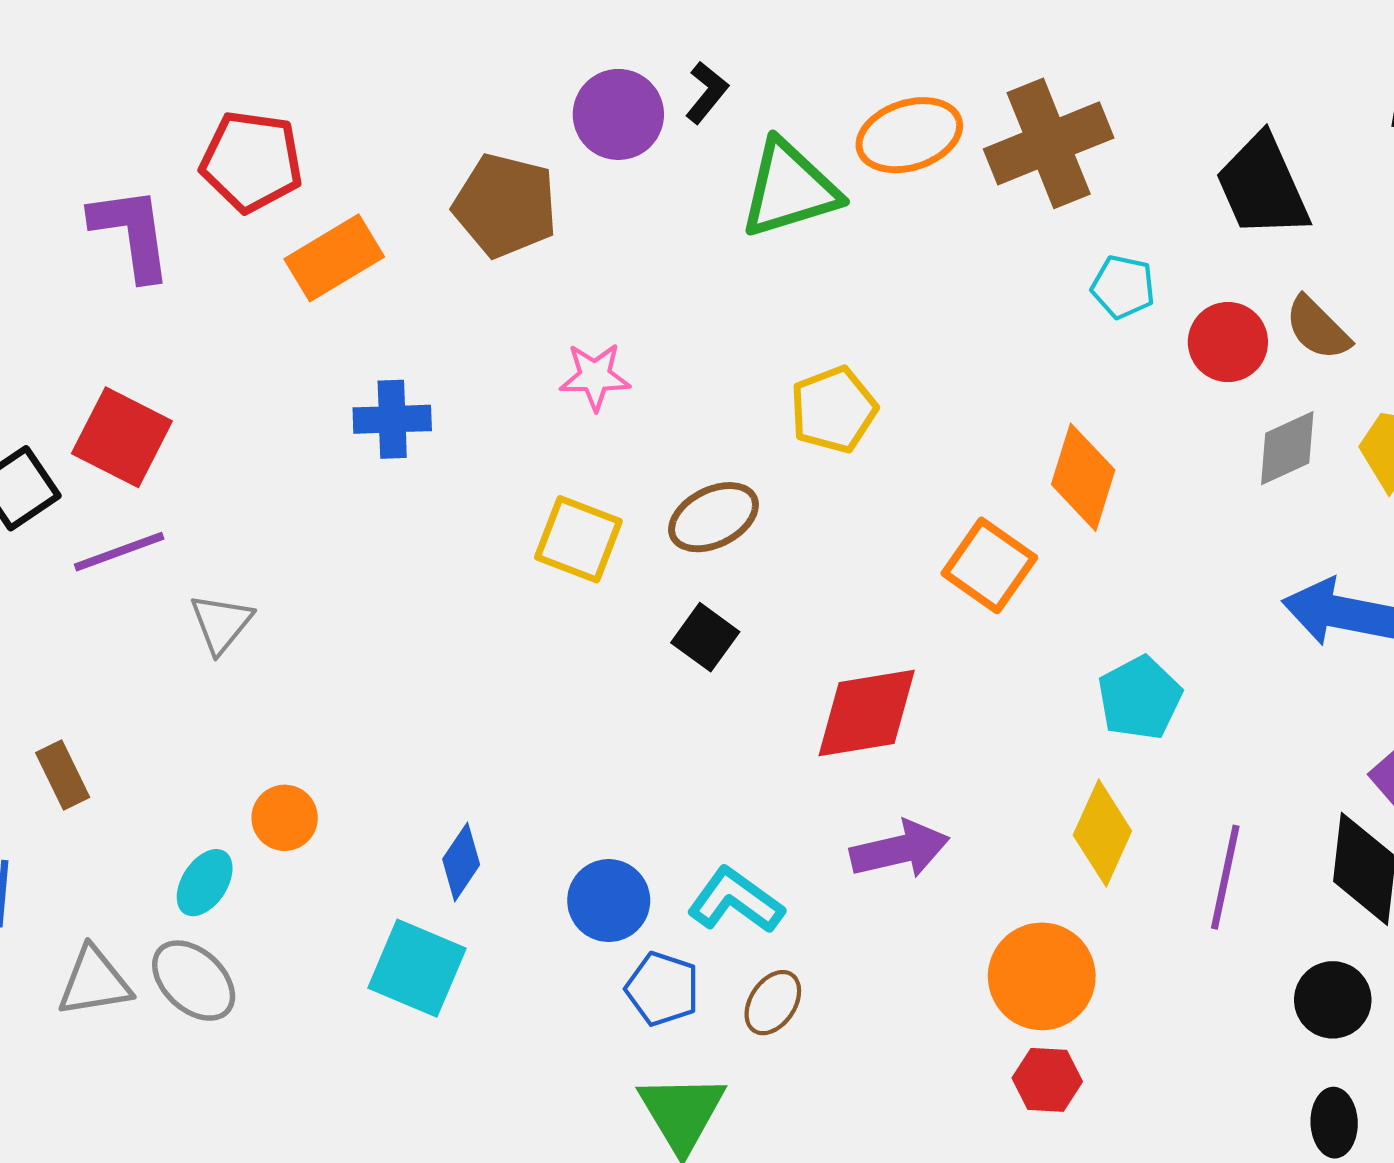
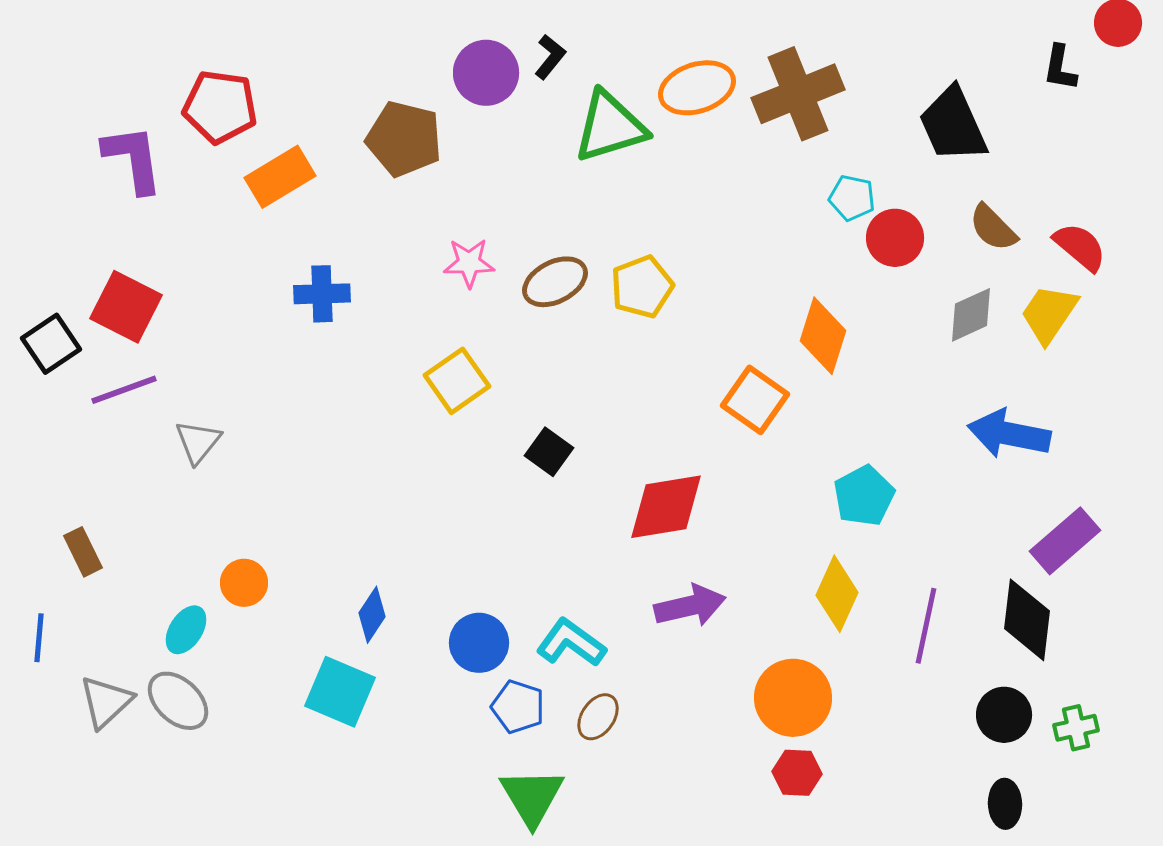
red circle: (1228, 342) -> (895, 238), moved
brown ellipse: (714, 517) -> (555, 282), moved
yellow square: (578, 539) -> (457, 381), turned 34
gray triangle: (94, 982) -> (106, 702), turned -34

